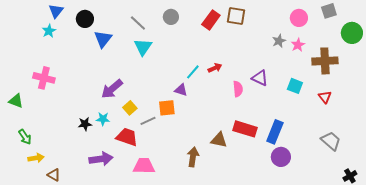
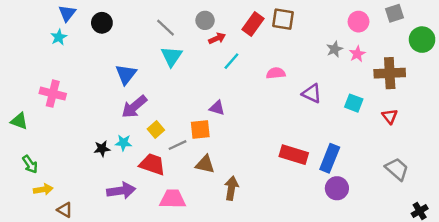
blue triangle: (103, 39) -> (126, 74), moved
red arrow: (215, 68) -> (217, 38), moved
cyan line: (193, 72) -> (231, 61), moved
pink semicircle: (238, 89) -> (276, 73), moved, turned -91
brown triangle: (219, 140) -> (205, 164), moved

